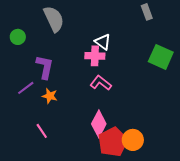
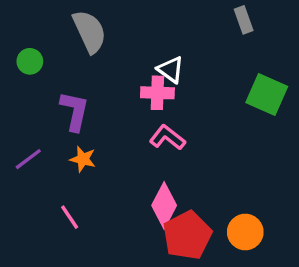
purple line: (26, 88) -> (28, 159), moved
orange circle: (133, 140) -> (245, 232), moved

